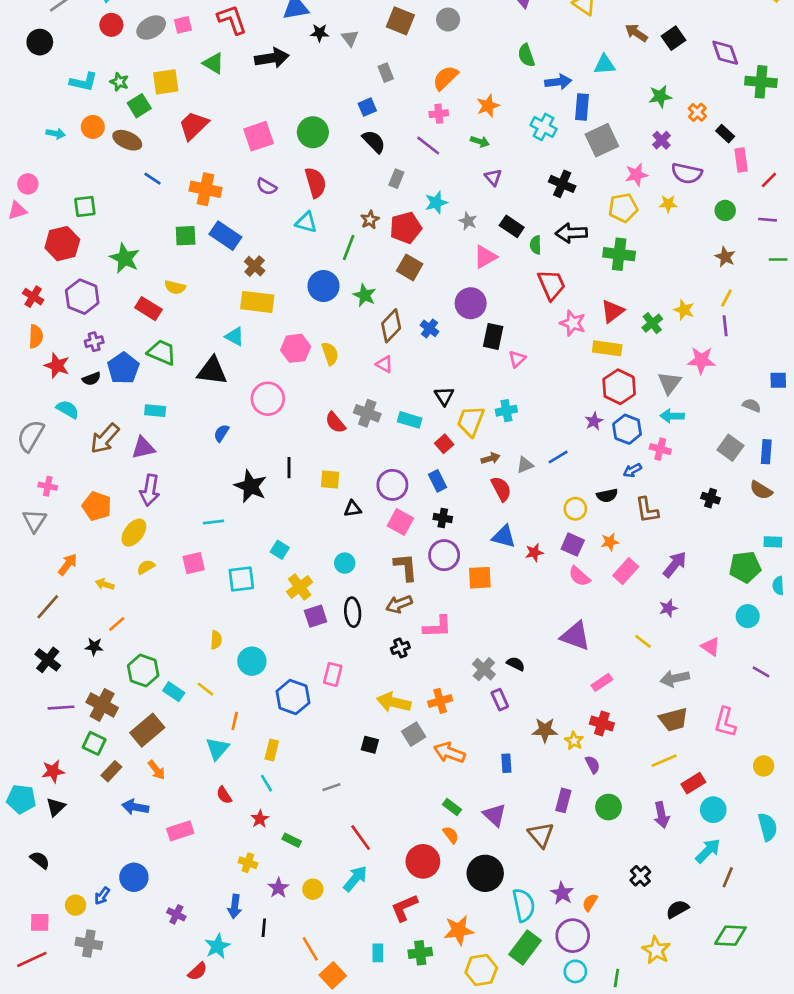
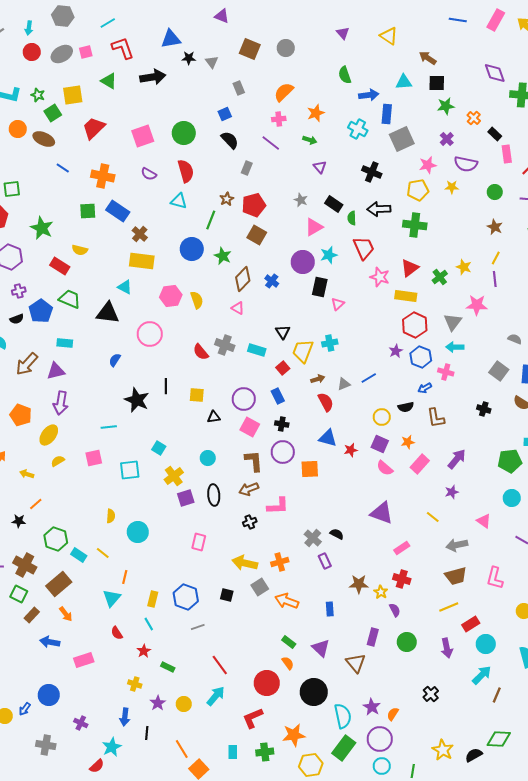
black square: (673, 38) -> (437, 83), moved, turned 36
cyan star: (436, 202) -> (329, 255), moved
blue hexagon: (293, 697) -> (186, 597), moved
black semicircle: (677, 909) -> (474, 755), moved
gray cross: (89, 944) -> (46, 745), moved

